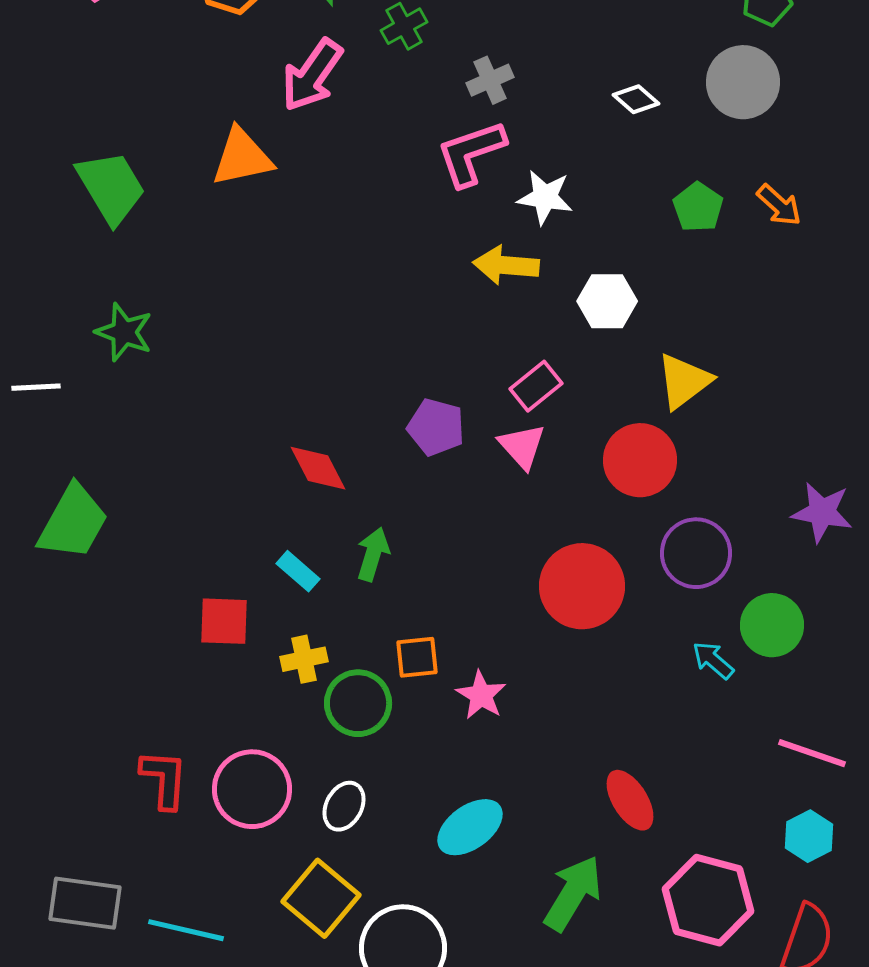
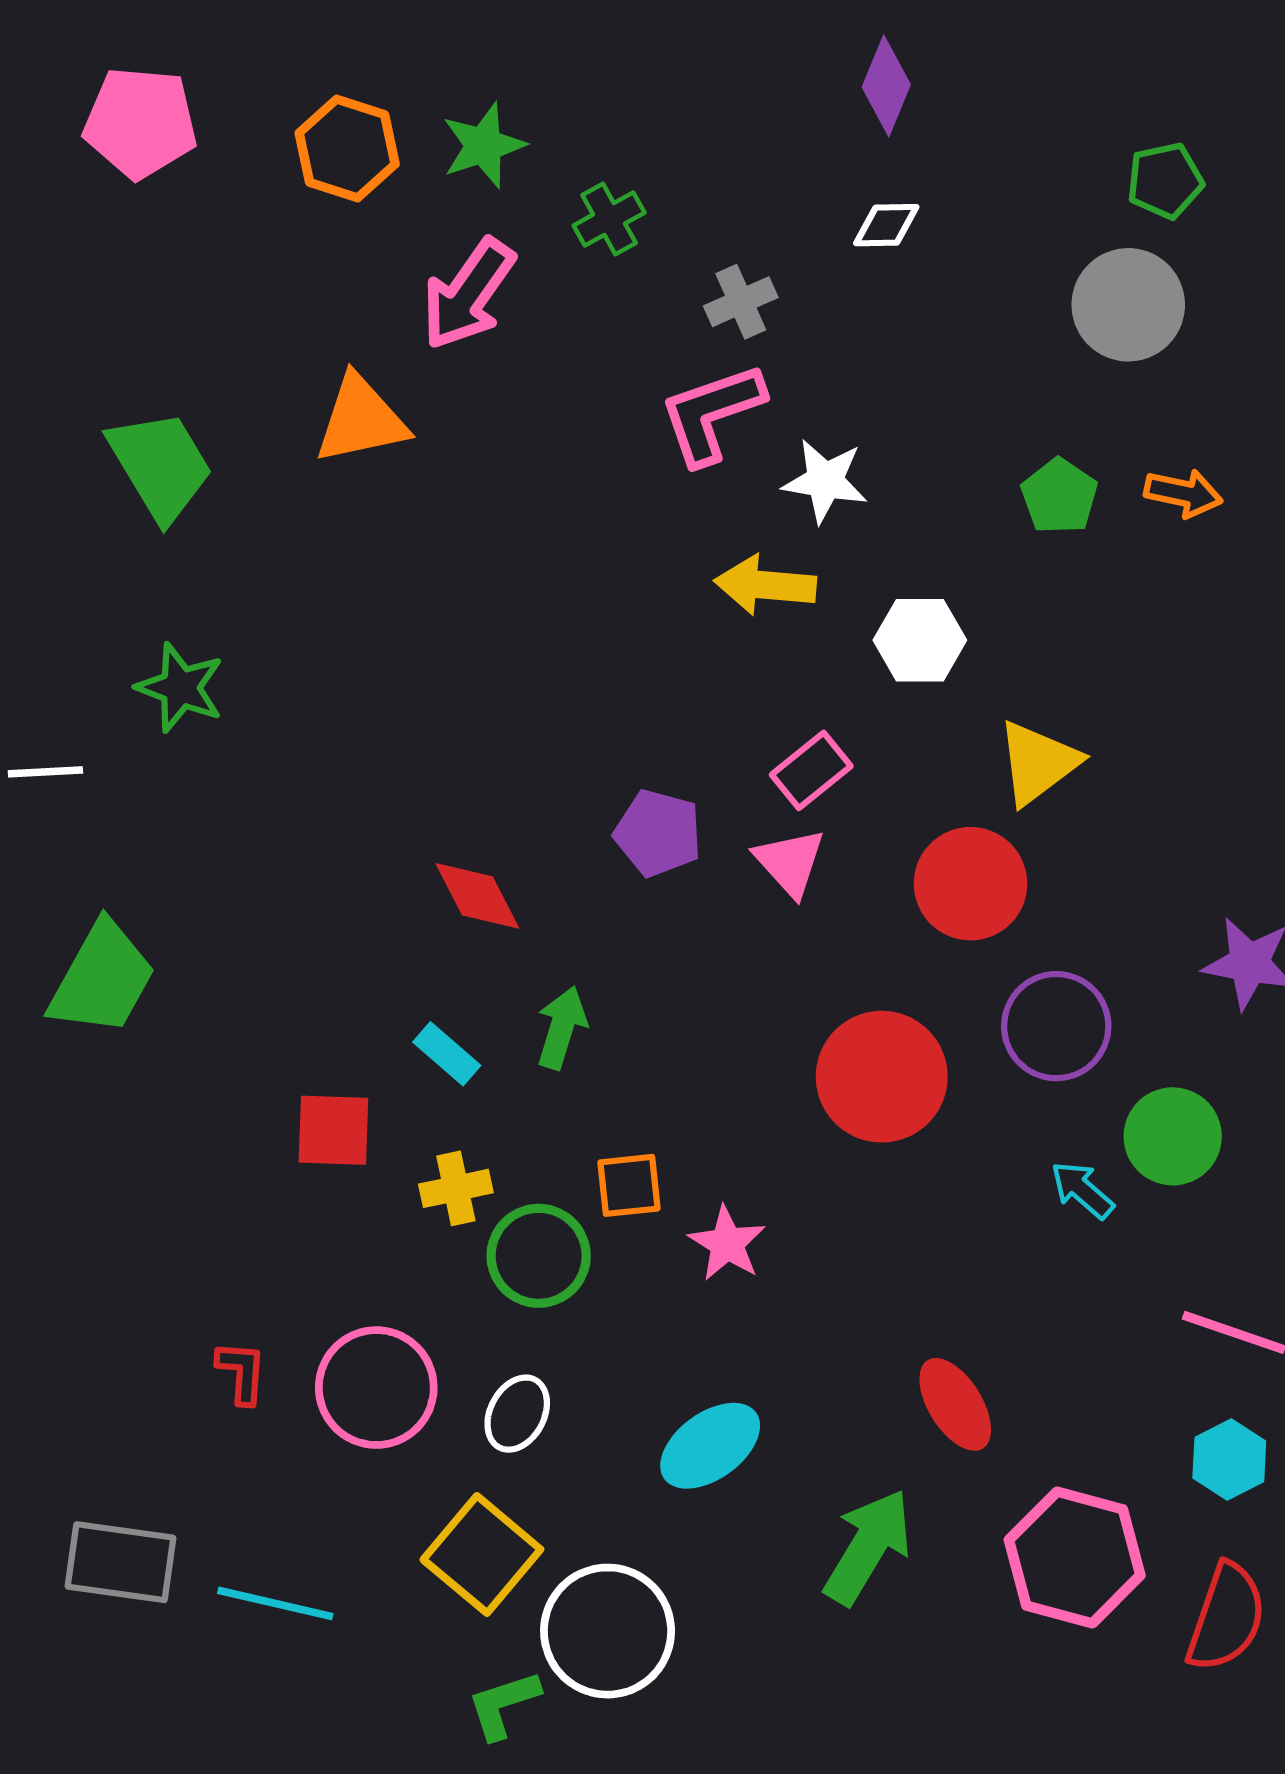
white diamond: (636, 99) -> (886, 225), moved, turned -42
orange arrow: (779, 205) -> (1183, 493), turned -30
red L-shape: (164, 779) -> (242, 1372), size x0.7

